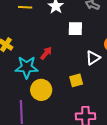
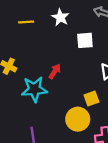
yellow circle: (41, 90) -> (78, 119), moved

